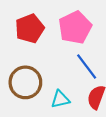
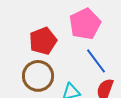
red pentagon: (30, 29) -> (43, 41), moved

